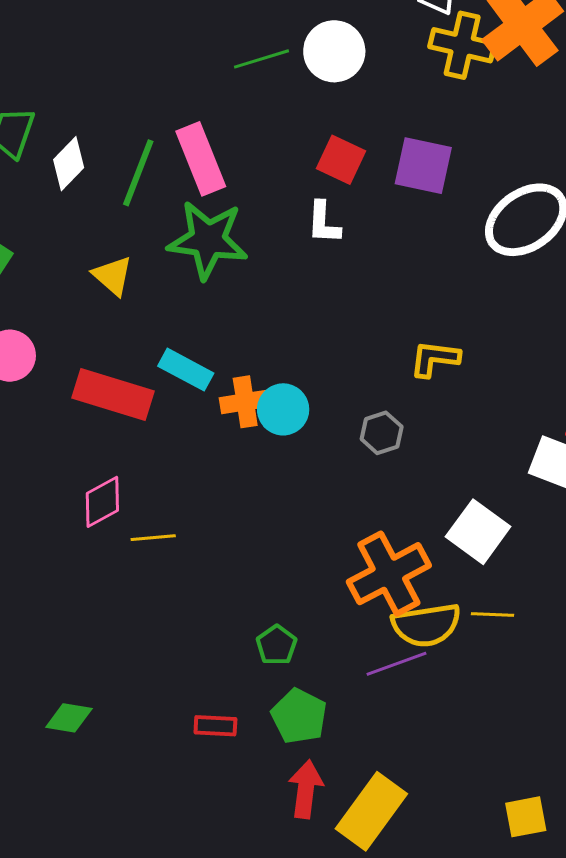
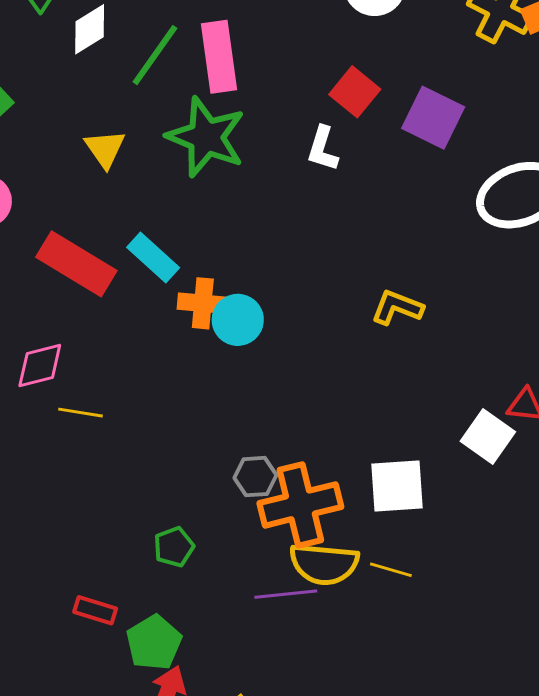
gray hexagon: (382, 433) -> (255, 477), moved
white square: (478, 532) -> (397, 486), turned 36
green pentagon: (299, 716) -> (154, 643), moved

